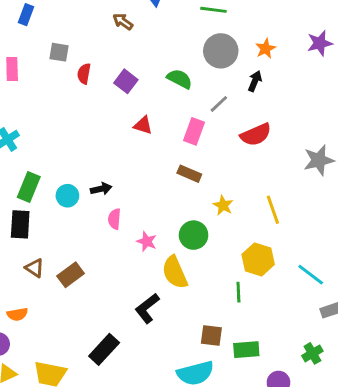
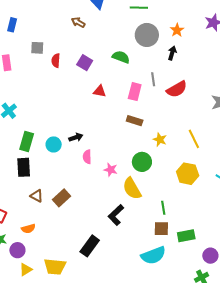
gray line: (219, 104) -> (153, 79), moved, turned -48
green line: (238, 292) -> (163, 208), moved

